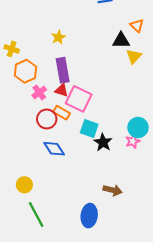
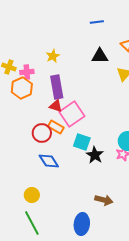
black triangle: (121, 40) -> (100, 56), moved
pink cross: (39, 92) -> (27, 72), moved, turned 32
pink square: (79, 99) -> (72, 114), turned 30
yellow circle: (24, 185) -> (32, 195), moved

